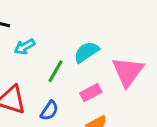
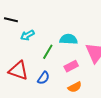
cyan semicircle: (86, 52) -> (68, 39), turned 36

